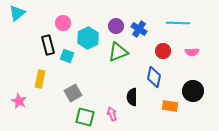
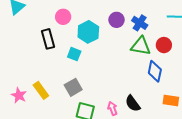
green triangle: (118, 52) -> (141, 46), moved, turned 30
cyan square: (67, 56) -> (74, 54), moved
yellow rectangle: (40, 79) -> (41, 90), moved, turned -48
black semicircle: (132, 97) -> (133, 103), moved, turned -36

